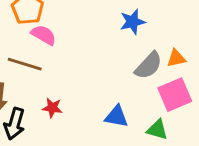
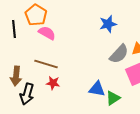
brown line: (25, 64) -> (46, 64), moved
green triangle: (157, 130) -> (113, 98), moved, turned -49

